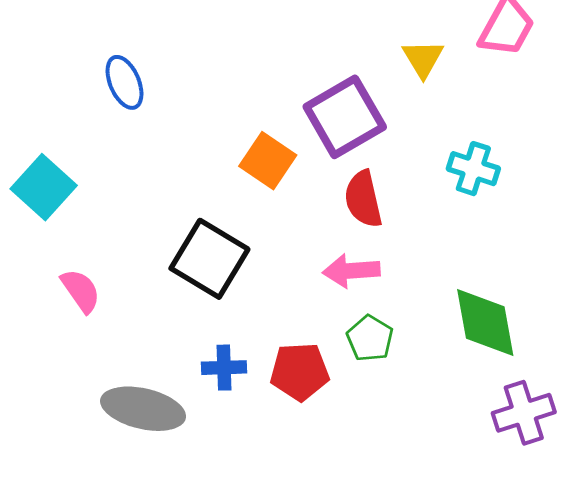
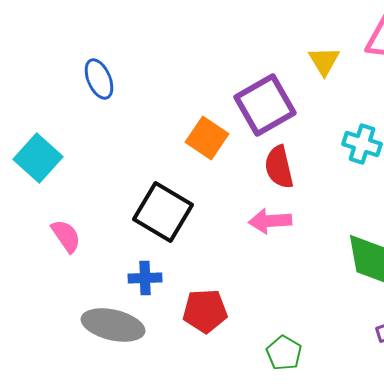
green pentagon: (370, 338) -> (284, 353), moved
blue cross: (224, 368) -> (145, 278), moved
red pentagon: (300, 372) -> (205, 311), moved

